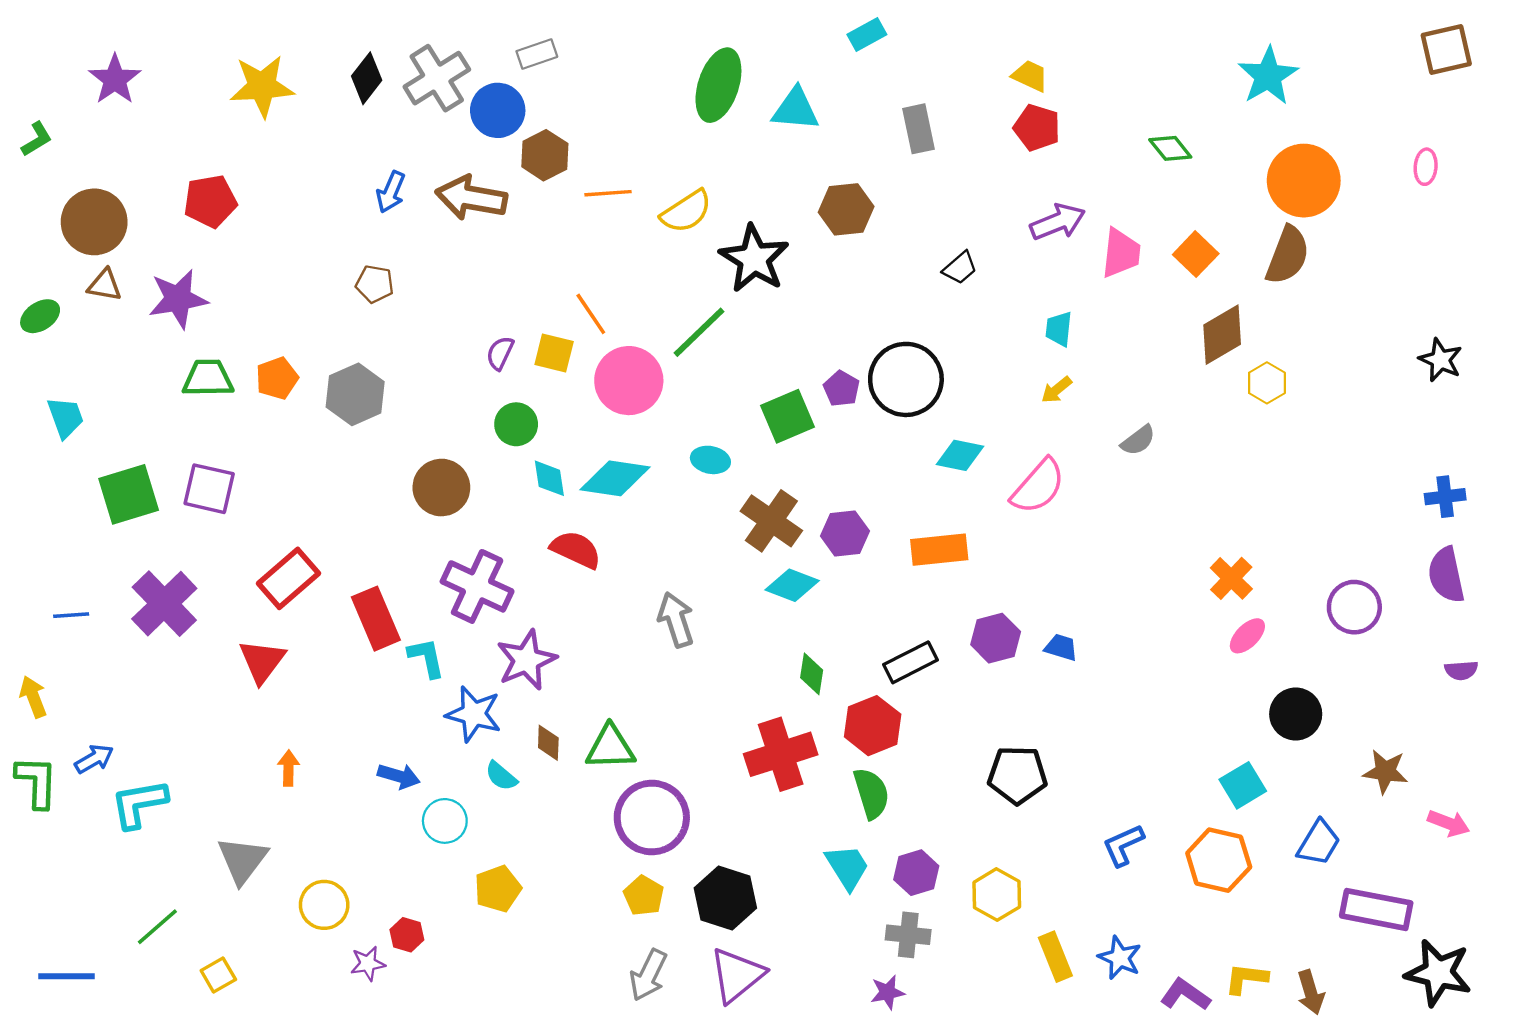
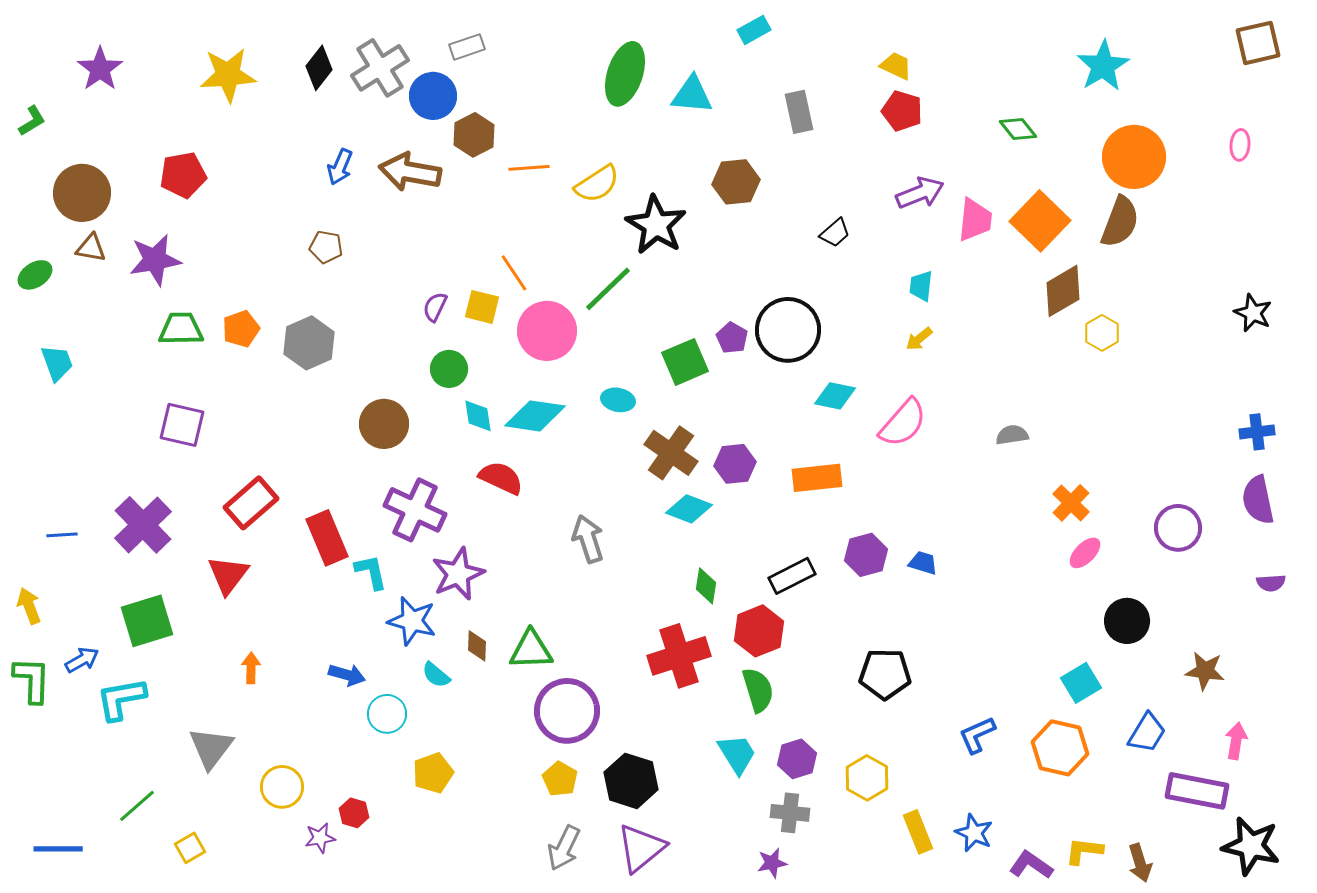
orange square: (1196, 254) -> (1040, 221), size x1.5
gray semicircle: (1138, 440) -> (1012, 435), moved, turned -152
green square: (129, 494) -> (147, 621), moved
pink arrow: (1449, 823) -> (1236, 741), moved, turned -102

